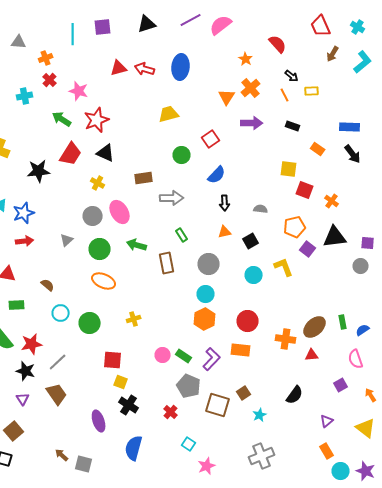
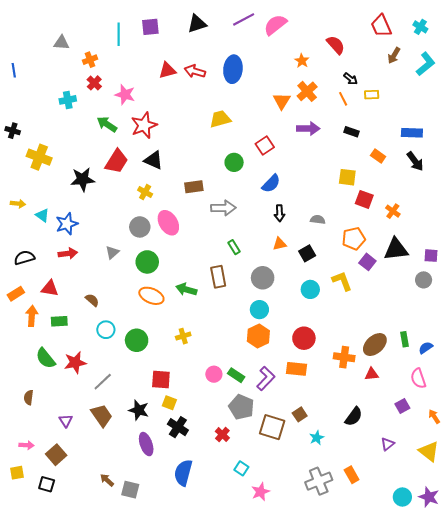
green arrow: (137, 245) -> (186, 289), moved
black star: (26, 371) -> (139, 410), moved
orange rectangle: (327, 451) -> (352, 475), moved

